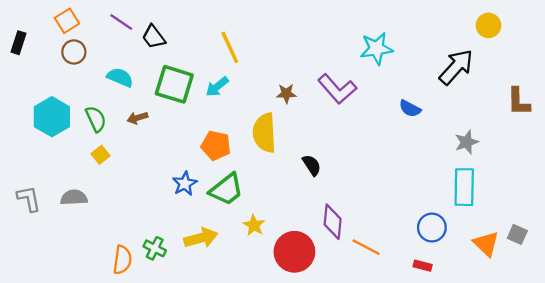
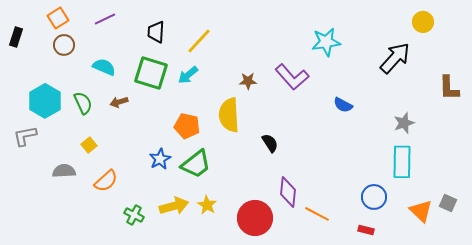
purple line: (121, 22) -> (105, 19), turned -60
black trapezoid: (154, 37) -> (156, 32), moved, turned 40
yellow line: (230, 47) -> (199, 41), turned 68
blue semicircle: (410, 109) -> (343, 105), moved
yellow square: (100, 155) -> (89, 145), moved
gray L-shape: (29, 199) -> (25, 136), moved, turned -90
yellow star: (254, 225) -> (207, 205), moved
orange semicircle: (122, 260) -> (106, 181), moved, turned 40

